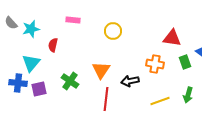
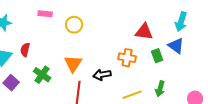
yellow circle: (113, 31) -> (74, 25), moved
red semicircle: (53, 45) -> (25, 50), moved
purple square: (39, 89) -> (11, 83), turned -35

